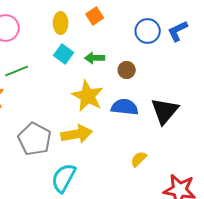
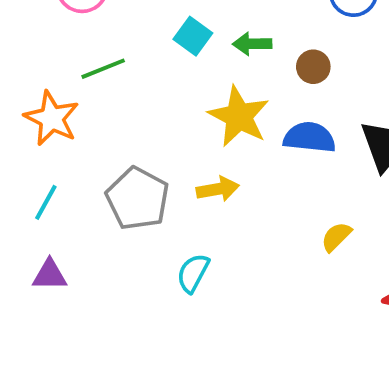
yellow arrow: (77, 134) -> (218, 189), size x0.7
cyan semicircle: (64, 178) -> (193, 273), size x0.7

